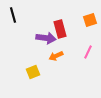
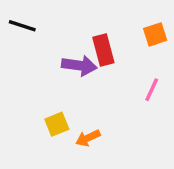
black line: (13, 15) -> (22, 26), turned -56
orange arrow: (56, 56) -> (88, 138), moved

